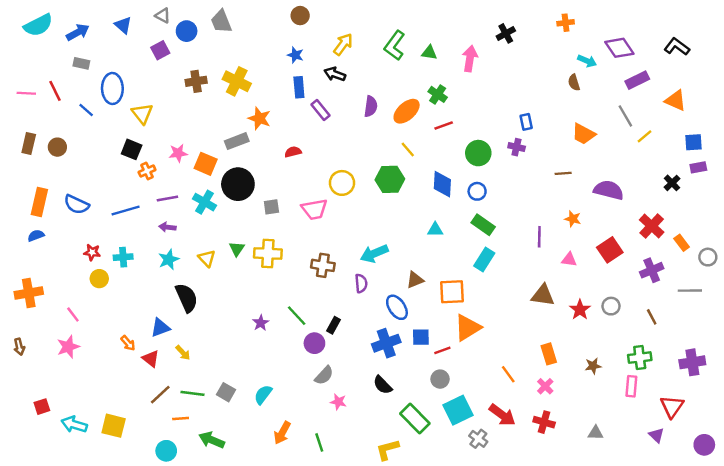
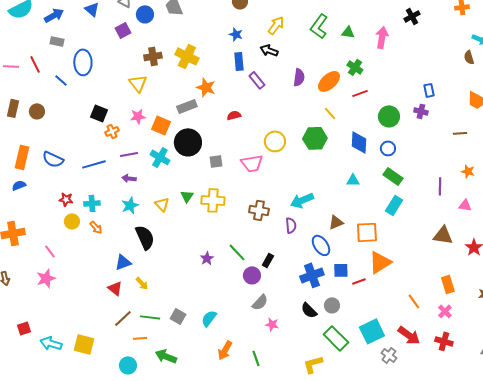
yellow triangle: (142, 114) -> (138, 83), moved
orange arrow: (128, 343) -> (96, 227), moved
gray circle: (440, 379) -> (332, 305), moved

